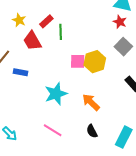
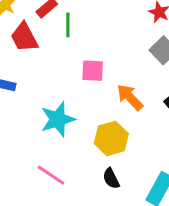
yellow hexagon: (95, 62) -> (111, 138), moved
orange arrow: (91, 102) -> (130, 97), moved

